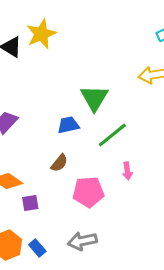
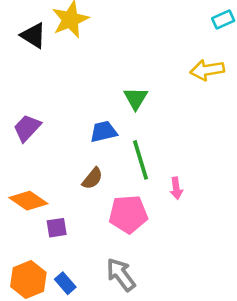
green triangle: (94, 98) -> (136, 98), size x0.7
green line: (112, 135) -> (141, 160), moved, turned -68
gray arrow: (82, 241) -> (121, 275), turned 64

